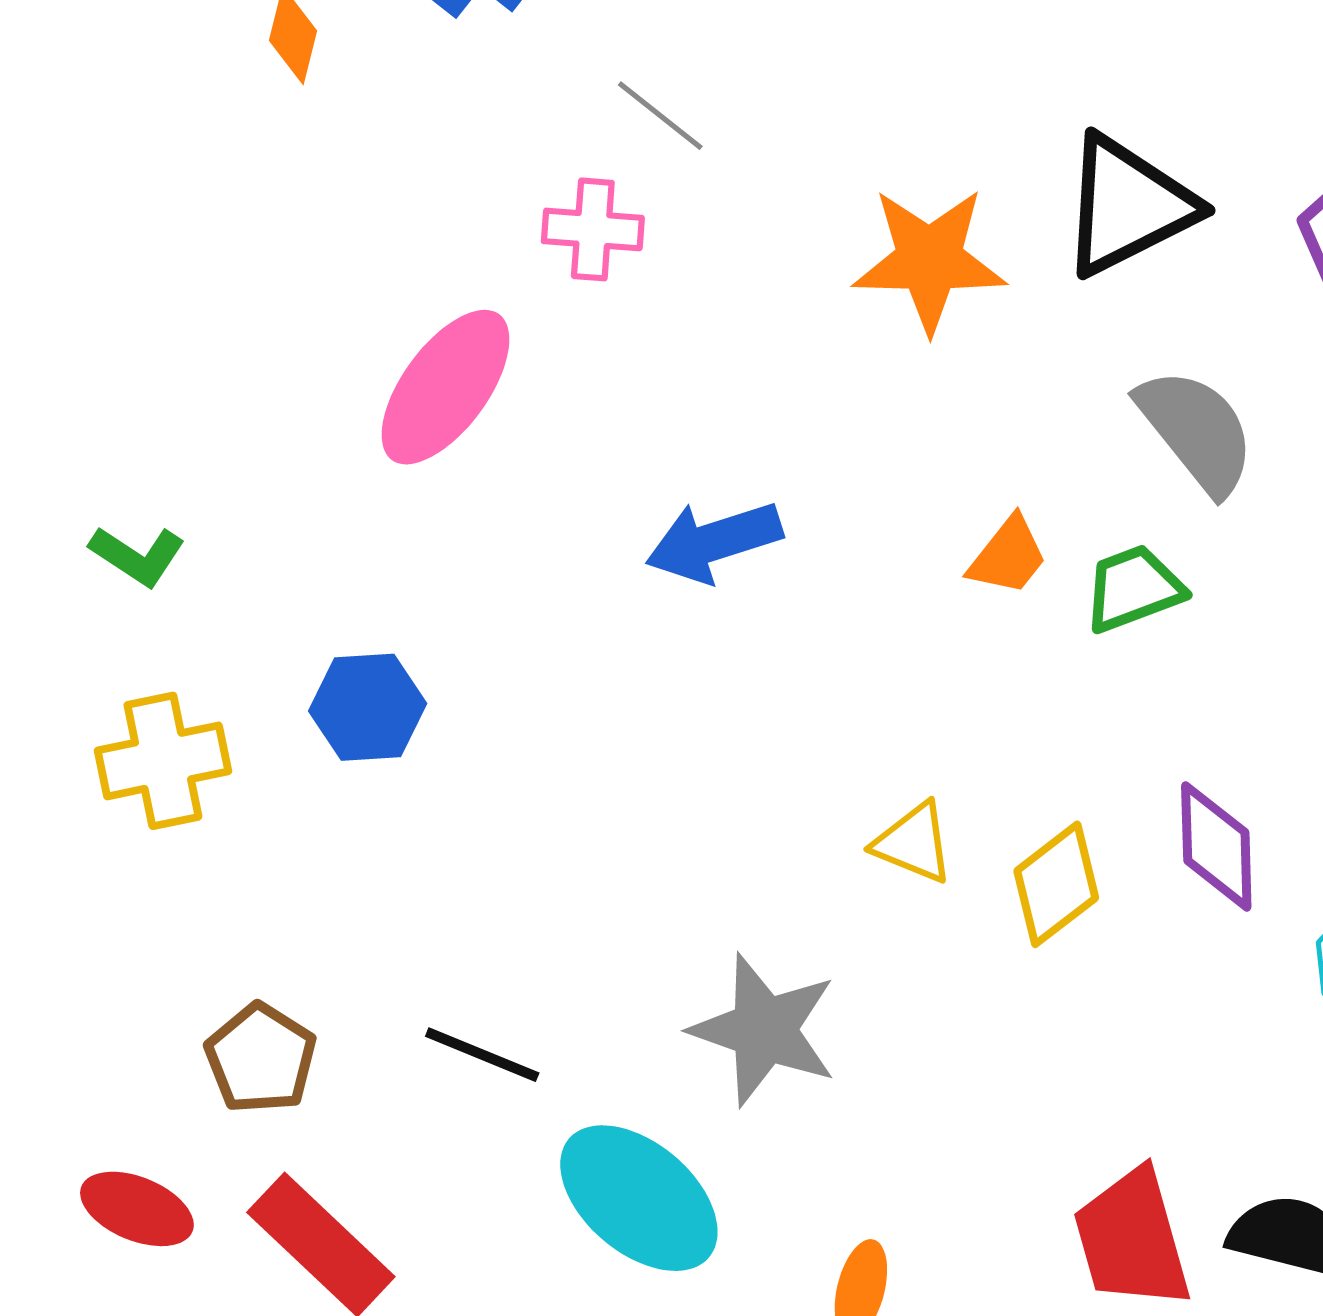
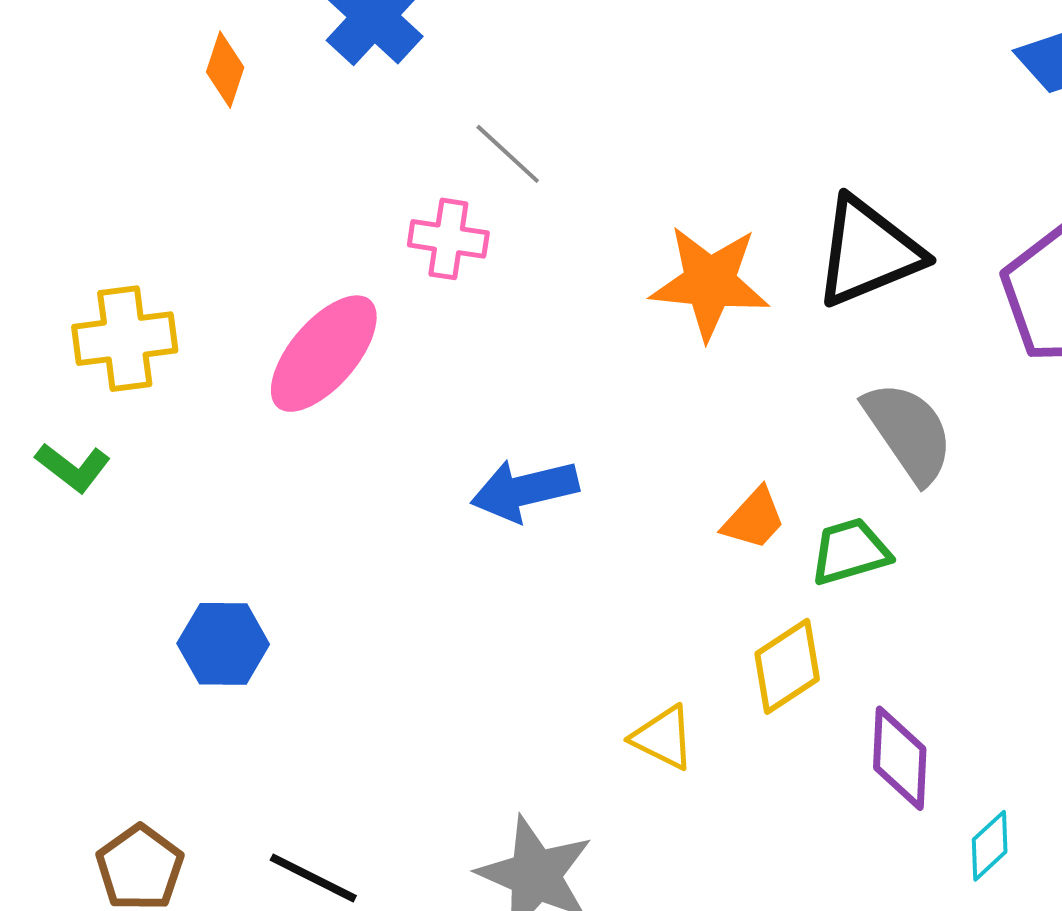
blue hexagon: (368, 707) -> (223, 644), moved
yellow cross: (163, 761) -> (125, 339), moved
yellow diamond: (1056, 884) -> (787, 666), moved

